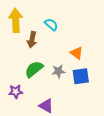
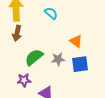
brown arrow: (32, 40) -> (17, 33), moved
purple star: (16, 92) -> (24, 80), moved

